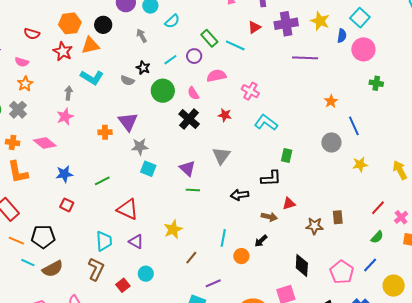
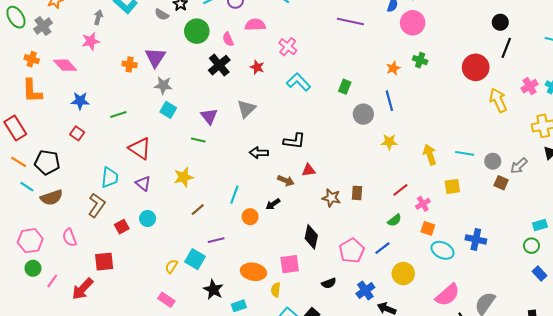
orange star: (331, 101) -> (393, 68), moved
green rectangle: (287, 155) -> (345, 87), moved
green line: (193, 190) -> (198, 140), moved

